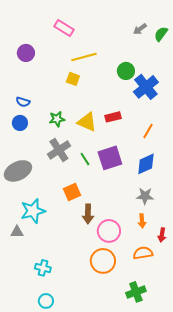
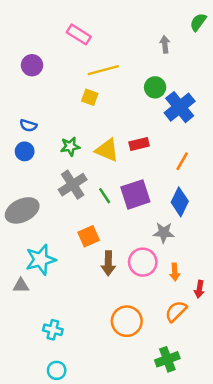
gray arrow: (140, 29) -> (165, 44), moved, turned 120
green semicircle: (161, 34) -> (198, 22), moved
blue diamond: (146, 164) -> (180, 202), turned -40
gray star: (145, 196) -> (164, 233), moved
pink circle: (109, 231) -> (143, 262), moved
orange semicircle: (143, 253) -> (176, 311), turned -36

